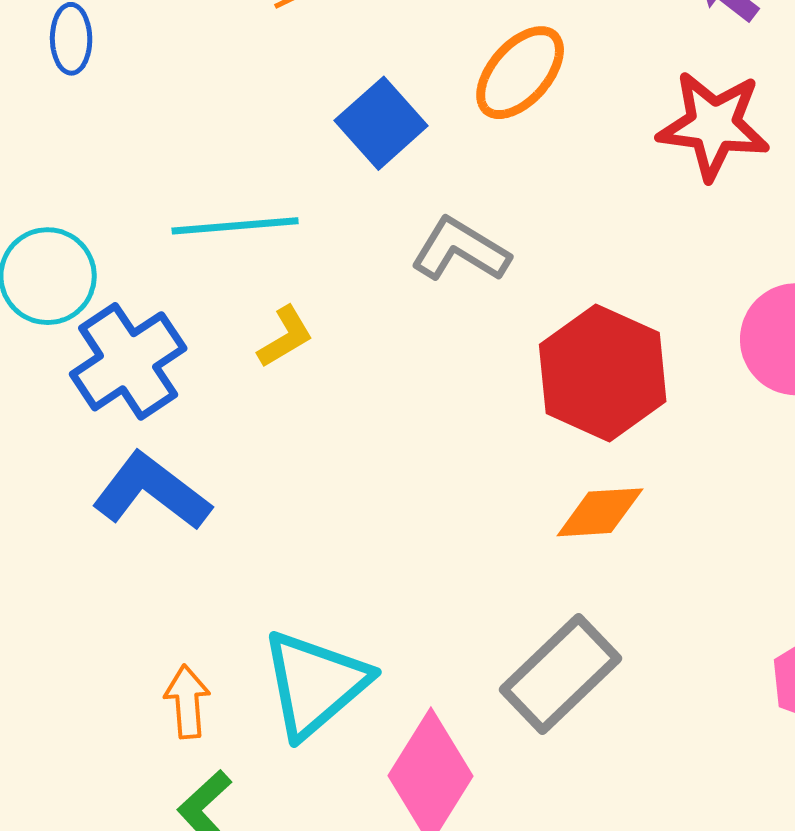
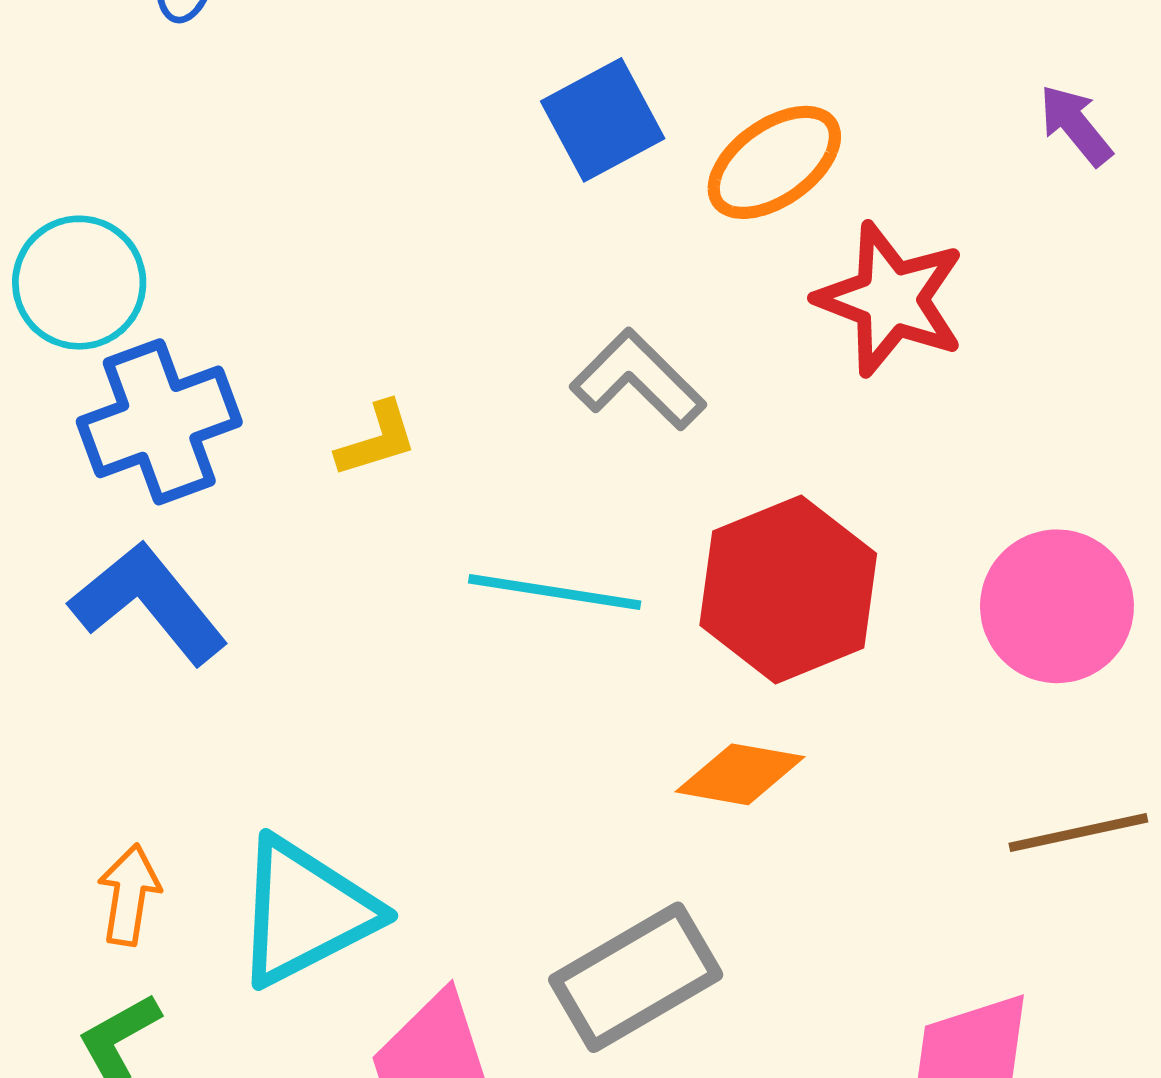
blue square: (381, 123) -> (603, 120), moved
red star: (714, 125) -> (891, 299), moved
cyan line: (235, 226) -> (555, 592), moved

